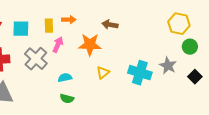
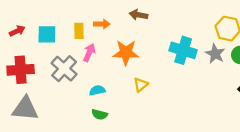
brown arrow: (110, 25) -> (138, 15), moved
gray star: (168, 66) -> (215, 54), moved
cyan cross: (140, 73) -> (183, 50), moved

